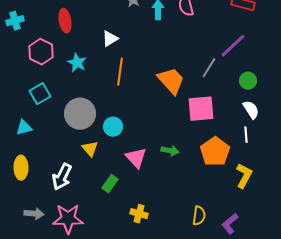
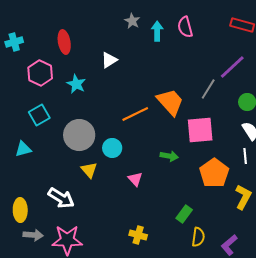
orange line: (120, 72) -> (135, 114), moved, turned 56
green arrow: (170, 151) -> (169, 156), moved
pink triangle: (136, 158) -> (135, 179), size x0.7
yellow ellipse: (21, 168) -> (20, 210), moved
white arrow: (62, 177) -> (61, 198), turned -84
green rectangle: (110, 184) -> (184, 214), moved

